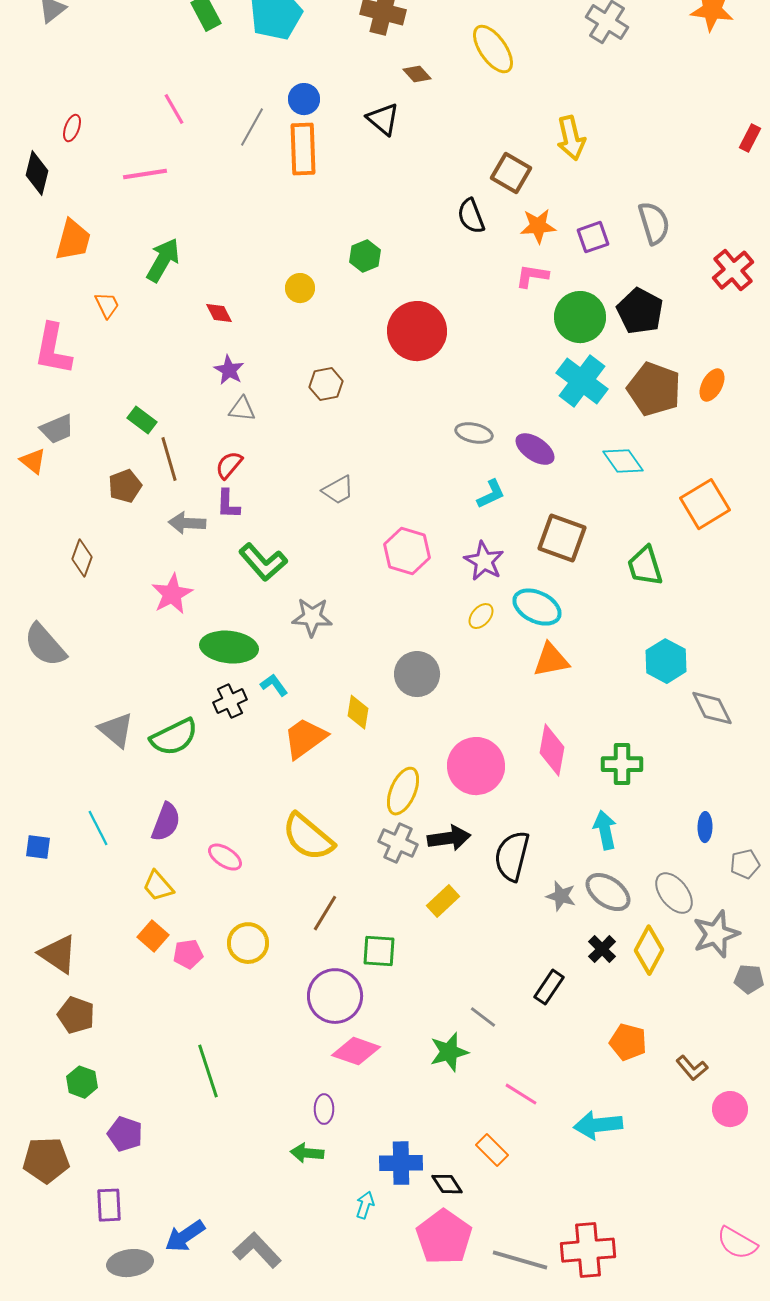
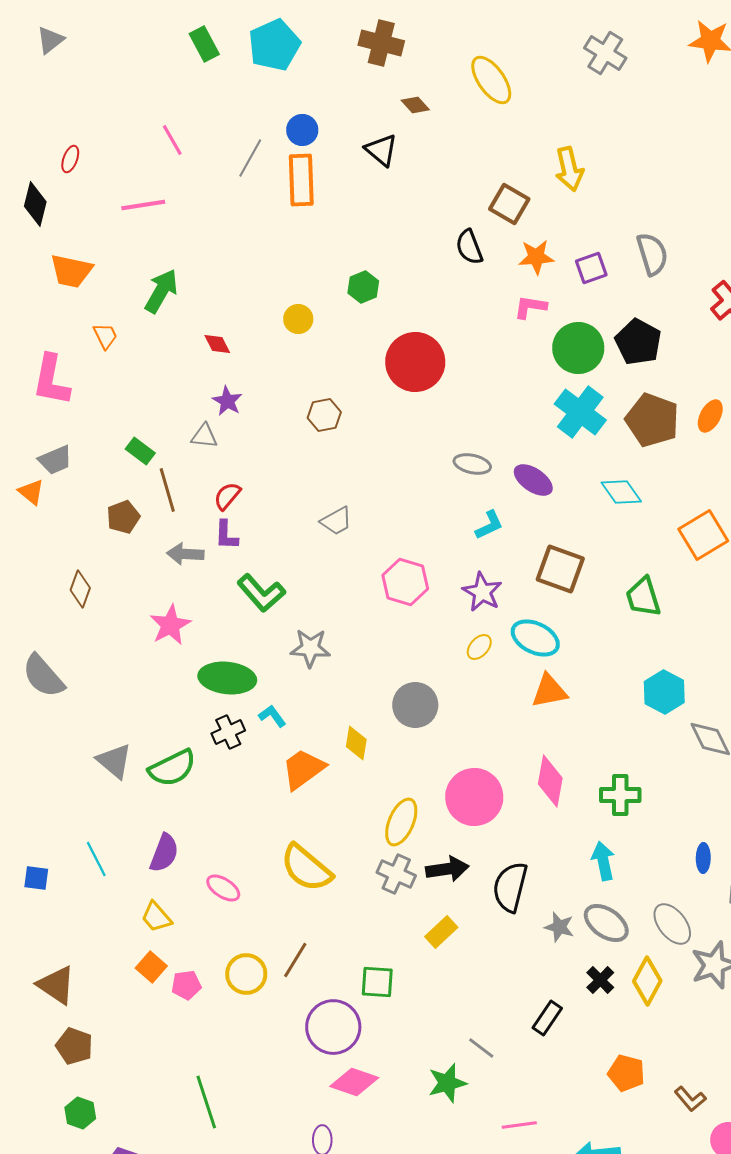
orange trapezoid: (73, 240) -> (71, 271), turned 87
gray triangle: (242, 409) -> (204, 436), moved
brown line: (325, 913) -> (295, 960), moved
pink line: (521, 1094) -> (519, 1125), turned -40

